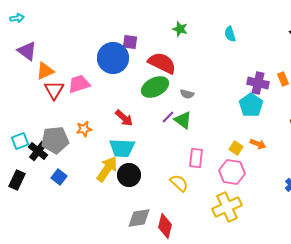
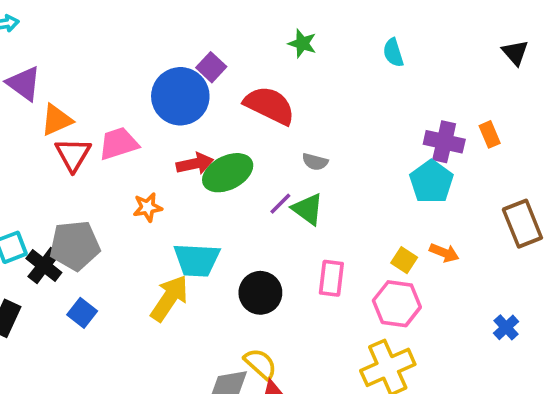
purple square: (130, 42) -> (211, 67), turned 35
green ellipse: (155, 87) -> (228, 173), moved
red arrow: (124, 118) -> (195, 164), moved, turned -54
orange star: (84, 129) -> (148, 207), moved
black circle: (129, 175) -> (260, 293), moved
yellow semicircle: (179, 183) -> (260, 364), moved

